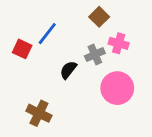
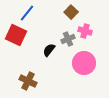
blue line: (47, 34) -> (27, 13), moved
red square: (22, 49) -> (16, 35), size x1.5

